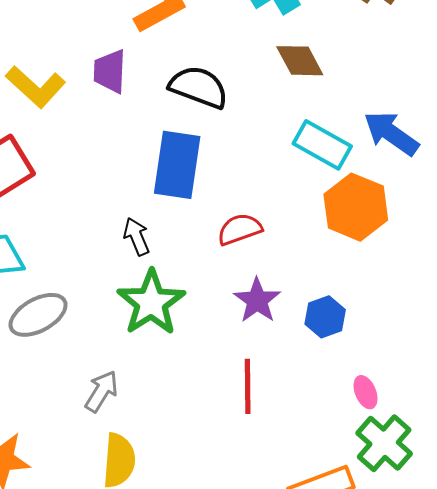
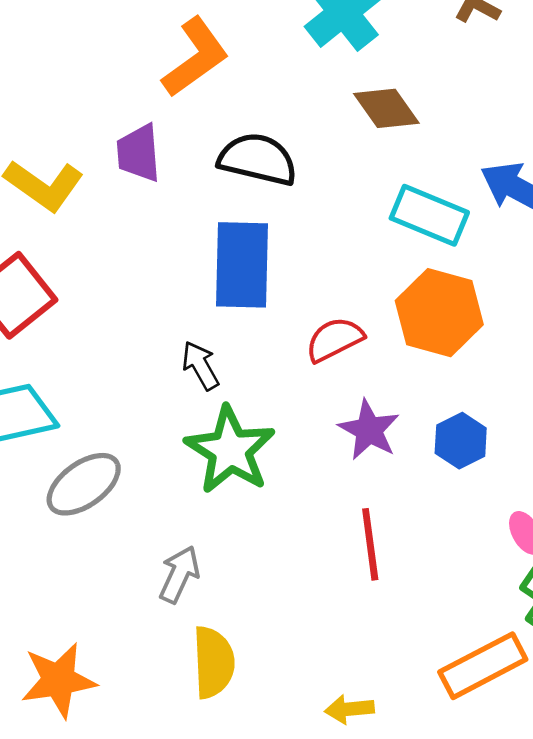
orange hexagon: (356, 207) -> (439, 313), moved

